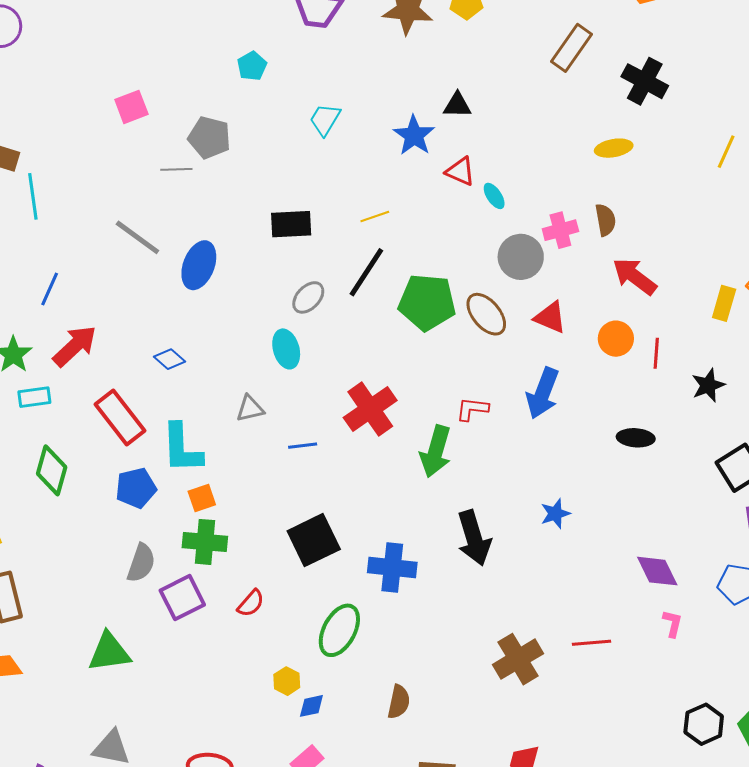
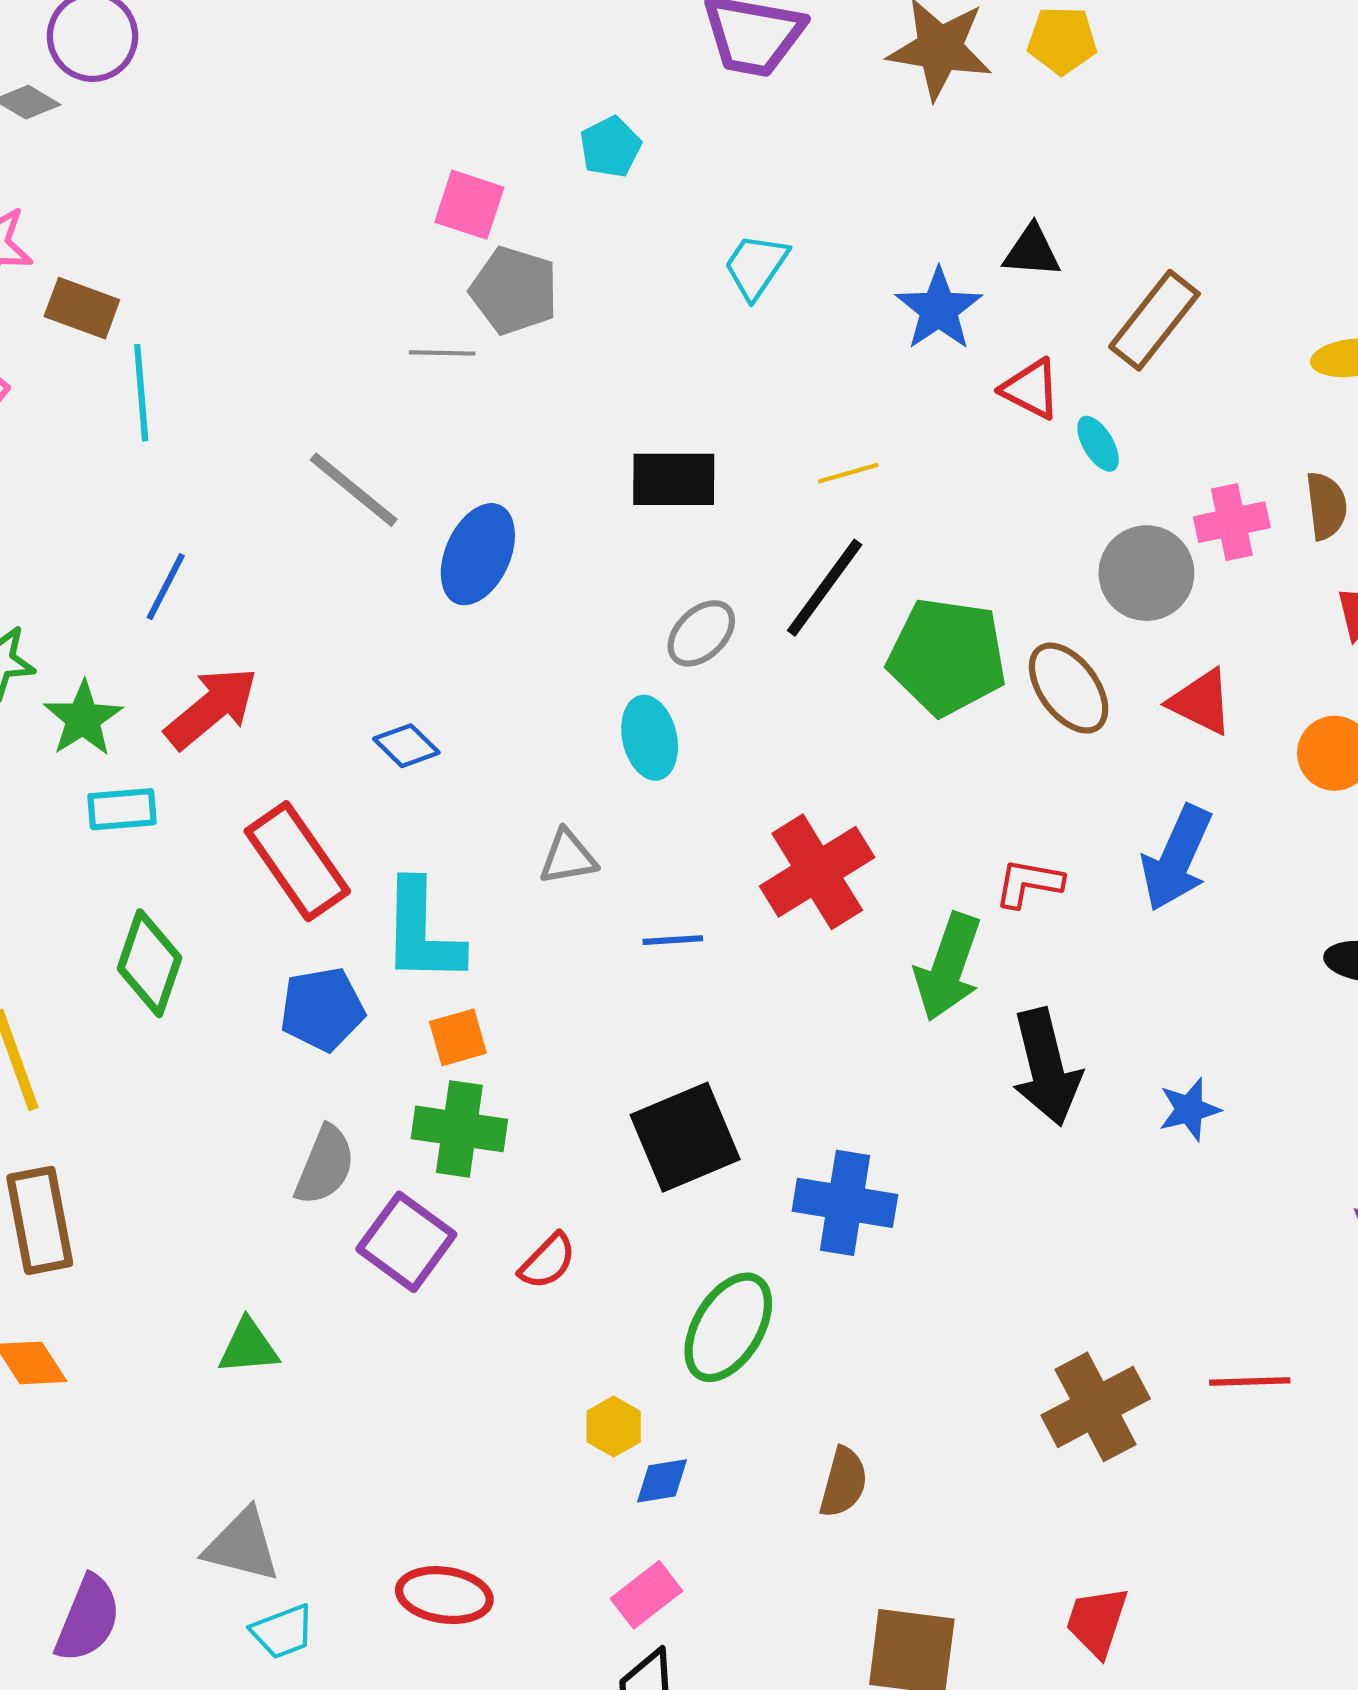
brown rectangle: (571, 48) -> (1154, 320), moved
pink square: (131, 107) -> (469, 205), moved, turned 36
black arrow: (474, 538) -> (1046, 1067), moved
purple square: (182, 598) -> (406, 1242), turned -30
green triangle: (109, 652) -> (248, 1347), size x0.7

